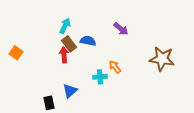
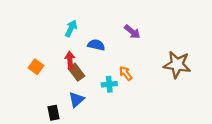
brown rectangle: (69, 44) -> (76, 72), moved
orange square: (16, 53) -> (36, 67), moved

